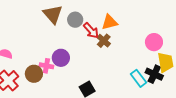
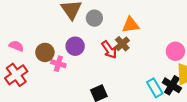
red arrow: (91, 31) -> (109, 50), moved
purple circle: (61, 58) -> (75, 46), moved
brown circle: (34, 74) -> (45, 52), moved

